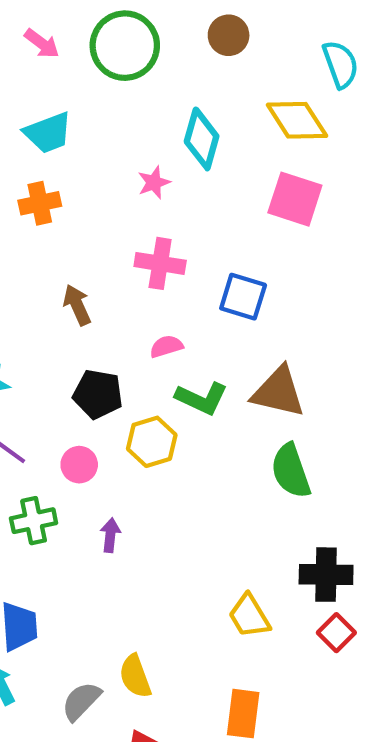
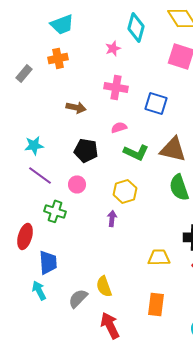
brown arrow: (77, 305) -> (76, 107), turned 126
yellow hexagon: (152, 442) -> (125, 191), moved
green cross: (34, 521) -> (55, 211), turned 30
purple arrow: (110, 535) -> (112, 218), moved
yellow trapezoid: (249, 616) -> (159, 257), turned 120

